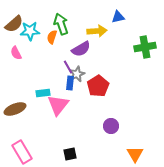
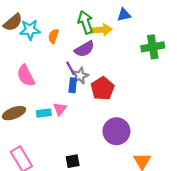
green arrow: (61, 24) -> (85, 22), moved
pink semicircle: (16, 53) -> (26, 76), moved, size x1.5
cyan rectangle: (43, 93) -> (44, 113), moved
pink triangle: (58, 105) -> (60, 109), size x0.6
purple circle: (111, 126) -> (116, 131), size x1.6

